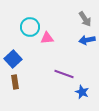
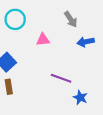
gray arrow: (85, 19) -> (71, 19), moved
cyan circle: (30, 27) -> (15, 19), moved

